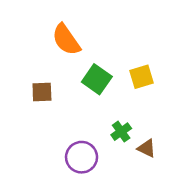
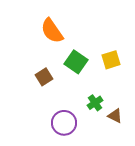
brown square: (42, 92) -> (44, 77), moved, turned -30

